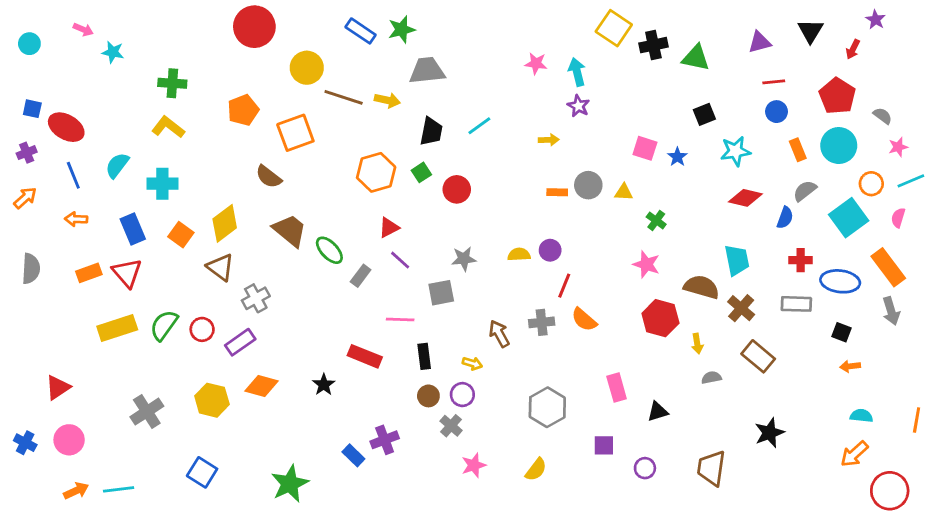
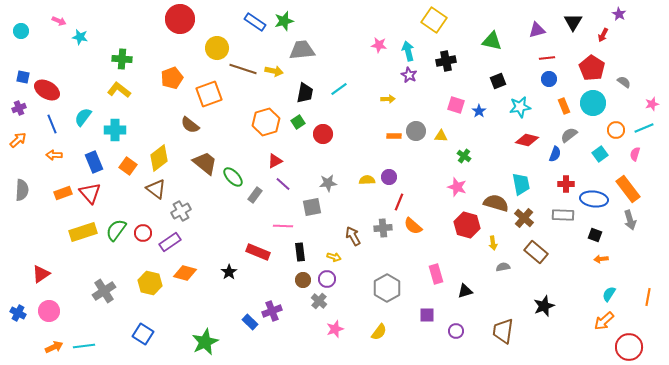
black cross: (653, 45) -> (446, 61), moved
pink star: (898, 147) -> (652, 104), moved
cyan square: (849, 218) -> (600, 154), size x0.6
cyan semicircle: (861, 416) -> (609, 294), turned -63

